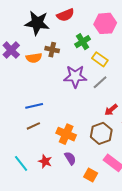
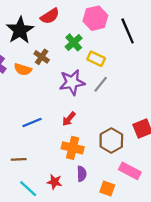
black star: (37, 23) -> (20, 30), turned -30
brown cross: (52, 50) -> (42, 57), turned 32
orange semicircle: (34, 58) -> (23, 69), turned 35
red arrow: (111, 110) -> (69, 119), moved
brown line: (33, 126) -> (19, 159), moved, turned 32
purple semicircle: (70, 158) -> (82, 174), turned 40

